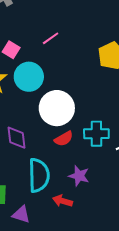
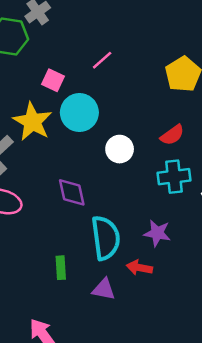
white circle: (57, 108) -> (120, 149), size x0.6
red semicircle: (64, 139) -> (172, 135), moved
purple triangle: (21, 214) -> (104, 289), moved

